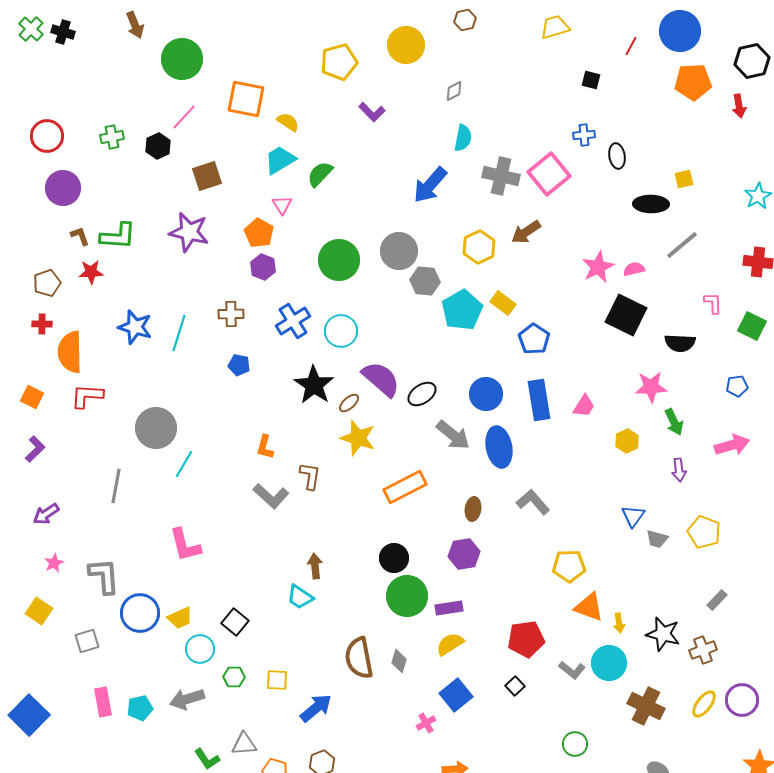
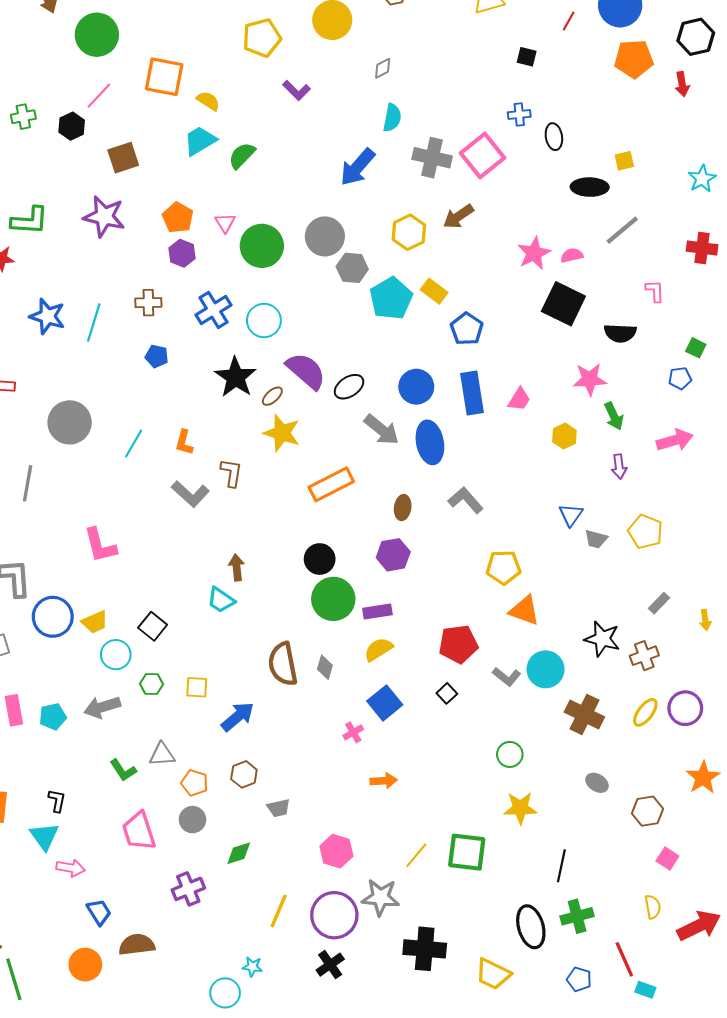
pink triangle: (282, 205) -> (225, 223), moved
green square: (752, 326) -> (696, 348), moved, size x0.7
cyan line: (184, 464) -> (134, 443), moved
yellow arrow: (619, 623) -> (705, 620), moved

